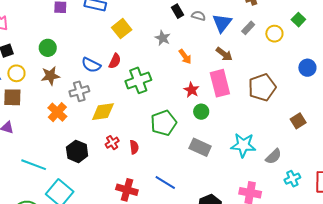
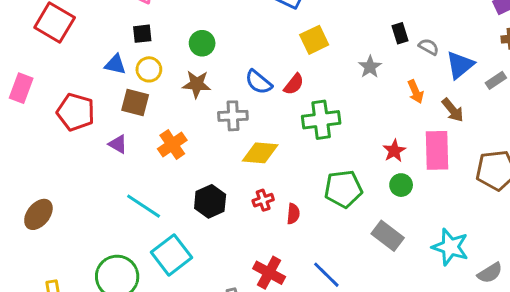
orange arrow: (185, 57) -> (416, 92), moved
orange cross: (57, 112) -> (172, 145), moved

